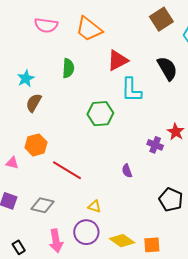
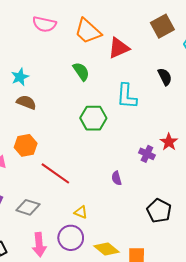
red triangle: (118, 60) -> (119, 48), moved
green semicircle: (68, 68) -> (81, 71), moved, turned -42
black semicircle: (167, 68) -> (165, 77), size x0.7
brown semicircle: (34, 103) -> (26, 102), turned 78

